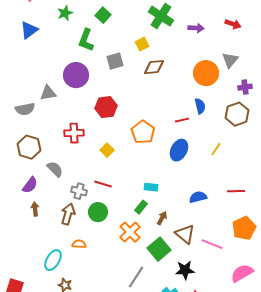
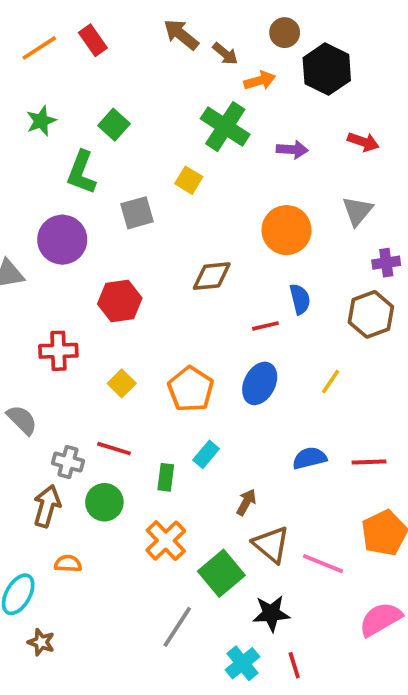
yellow square: (142, 44) -> (189, 180), turned -32
brown diamond: (154, 67) -> (212, 276), moved
orange circle: (206, 73) -> (287, 230), moved
orange pentagon: (143, 132) -> (191, 389), moved
cyan rectangle: (151, 187) -> (206, 454), turned -56
blue semicircle: (198, 197) -> (310, 458), moved
green rectangle: (141, 207) -> (166, 477), moved, turned -32
brown arrow: (162, 218) -> (246, 502), moved

